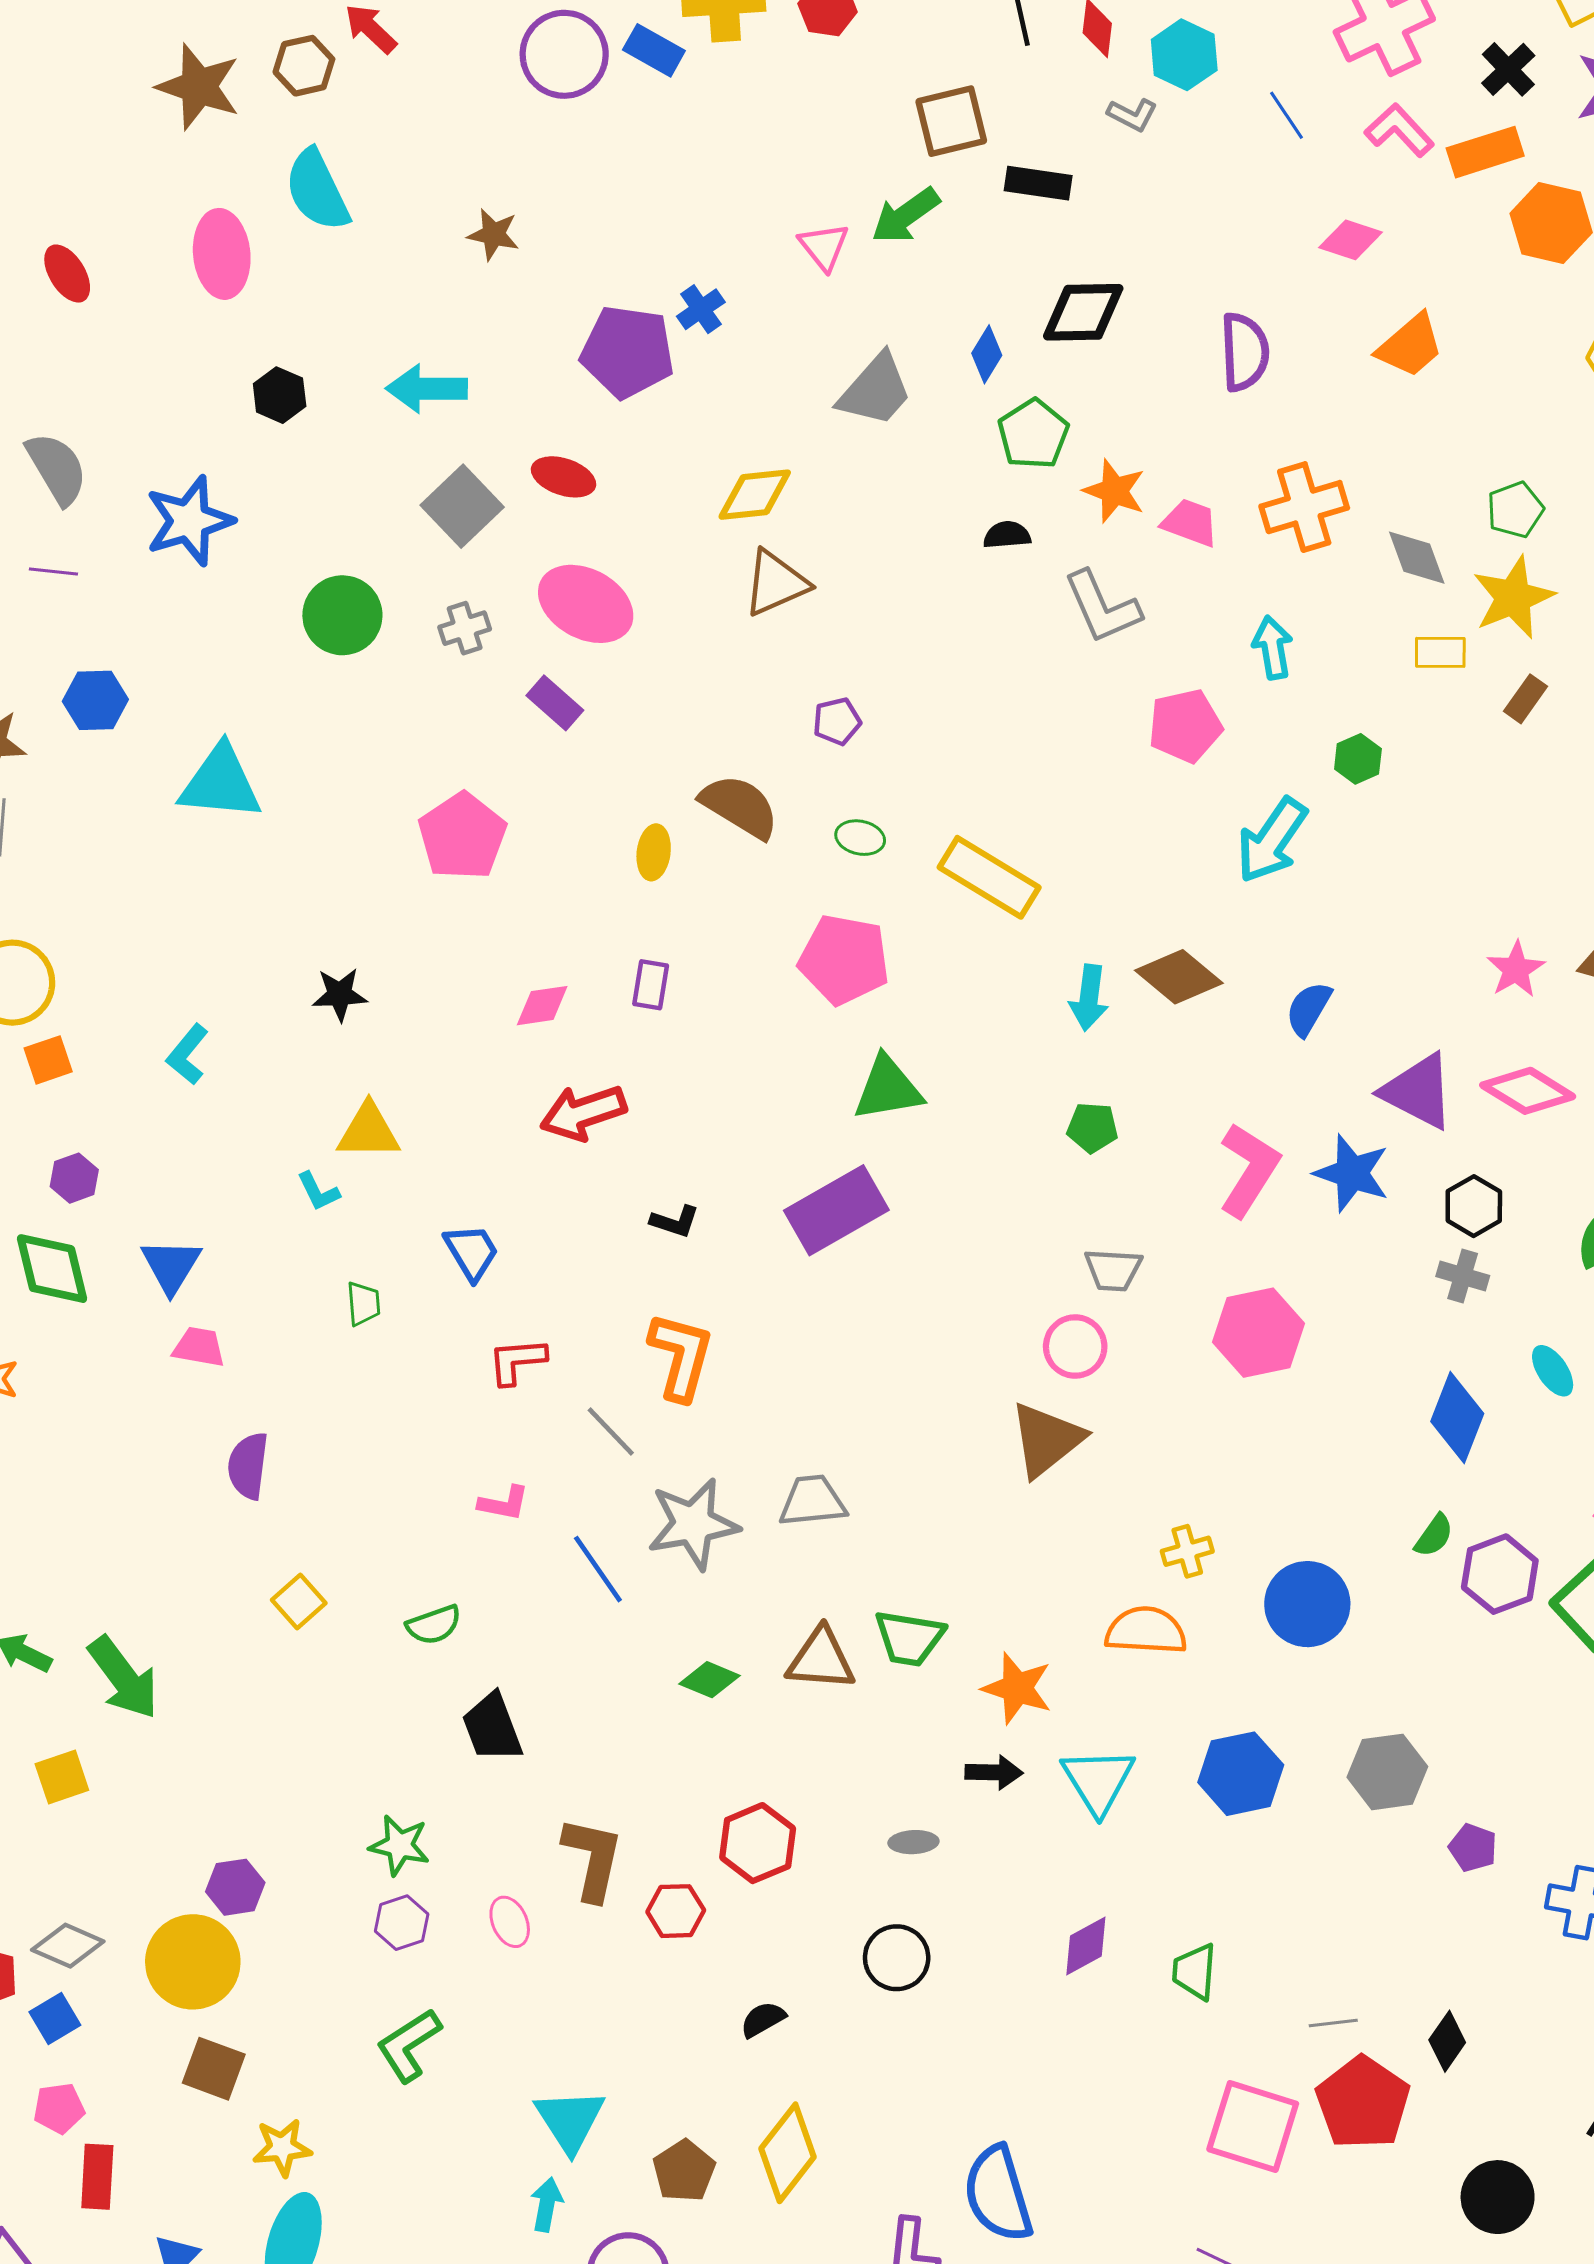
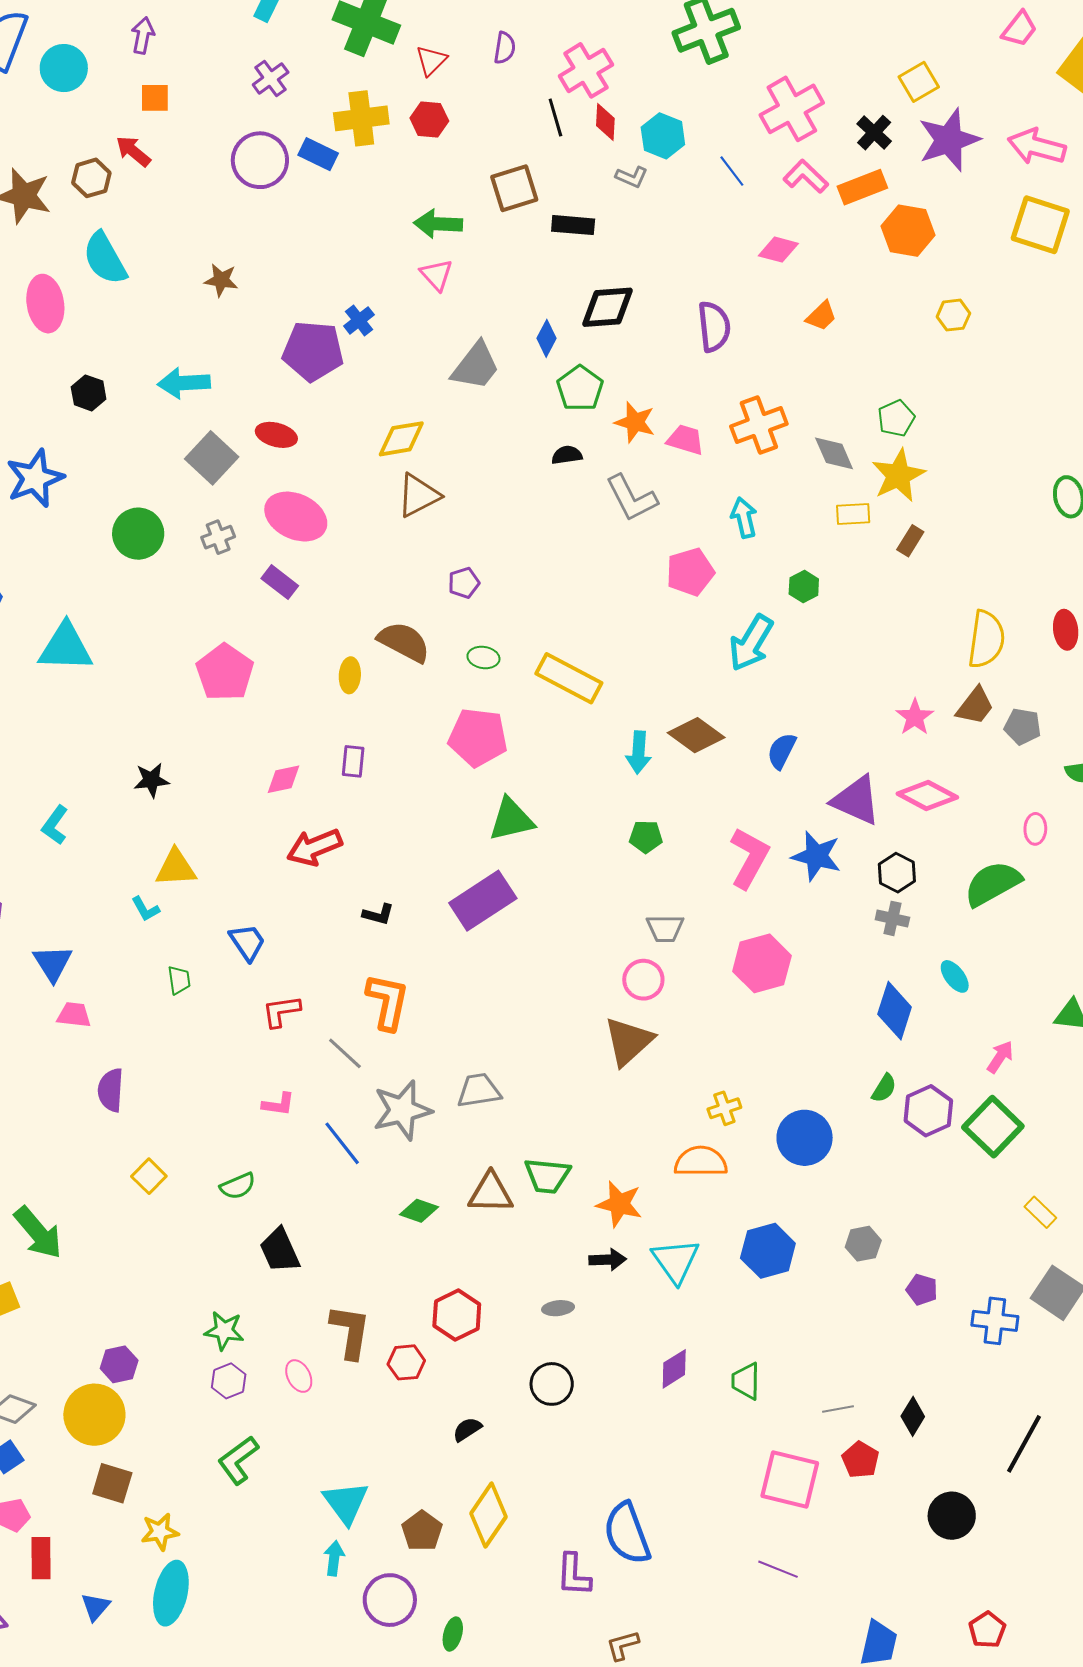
green arrow: (905, 216) -> (438, 224), moved, turned 42
orange trapezoid: (1410, 346) -> (821, 316), size x0.7
gray hexagon: (1387, 1772) -> (863, 1244), size x0.7
red pentagon: (1363, 2103) -> (860, 1460), size x0.6

